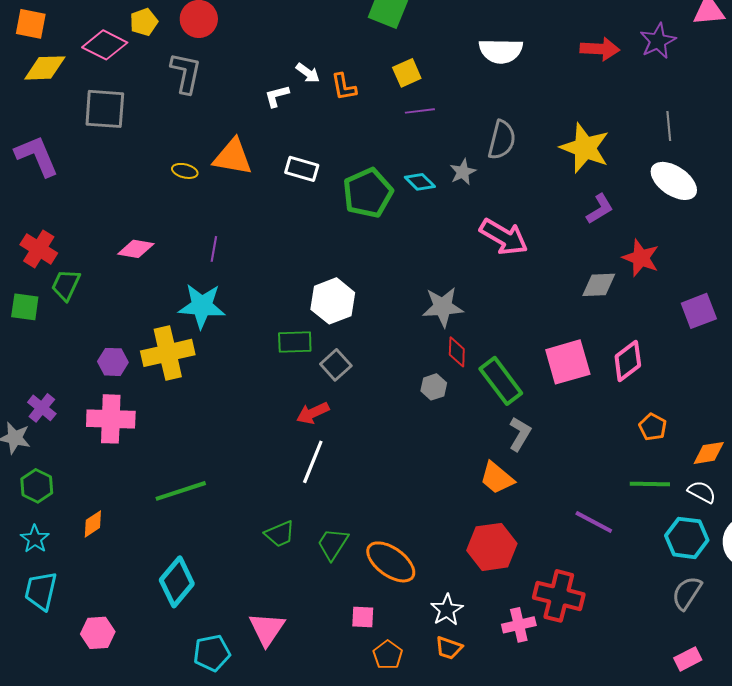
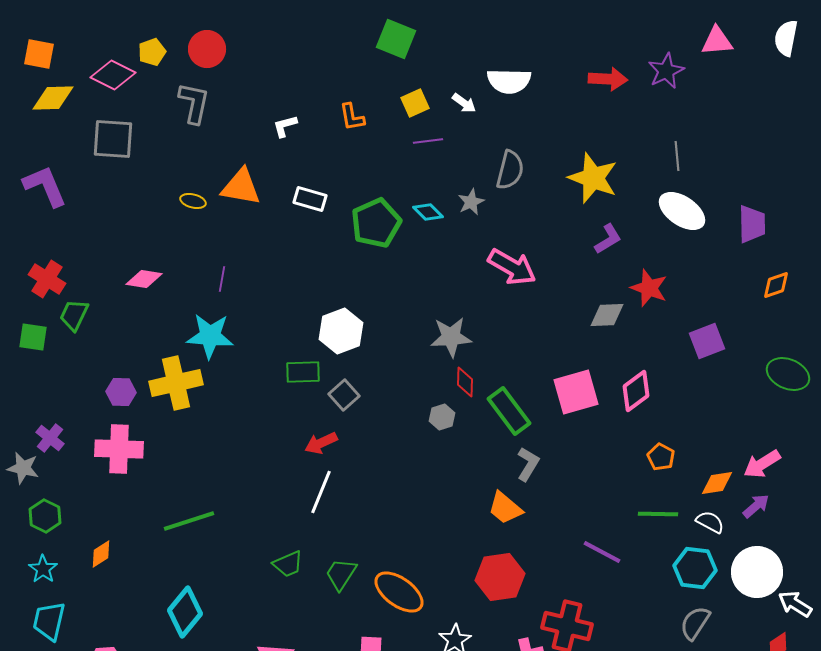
white arrow: (308, 73) -> (464, 103), moved

